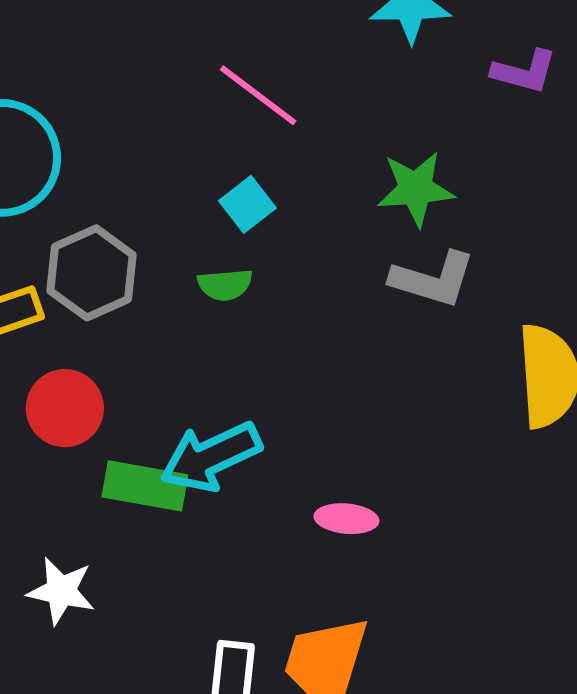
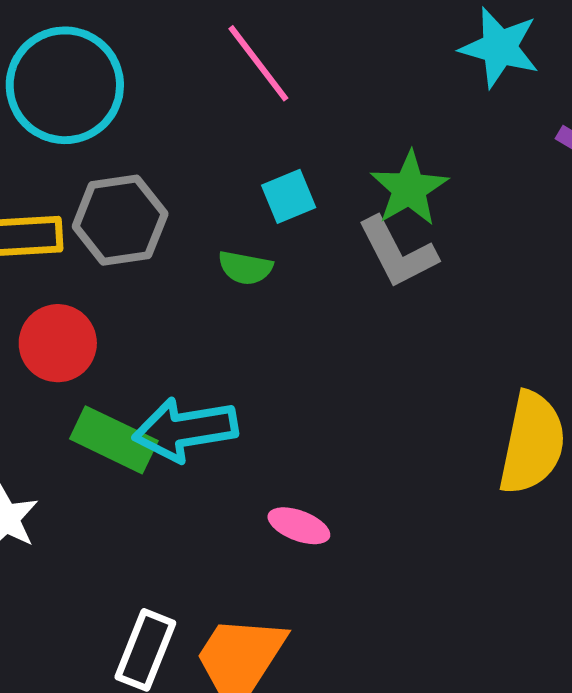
pink line: (258, 95) -> (258, 63), moved
green star: (416, 189) -> (409, 189), moved, turned 30
gray L-shape: (433, 279) -> (397, 252), moved, turned 30

